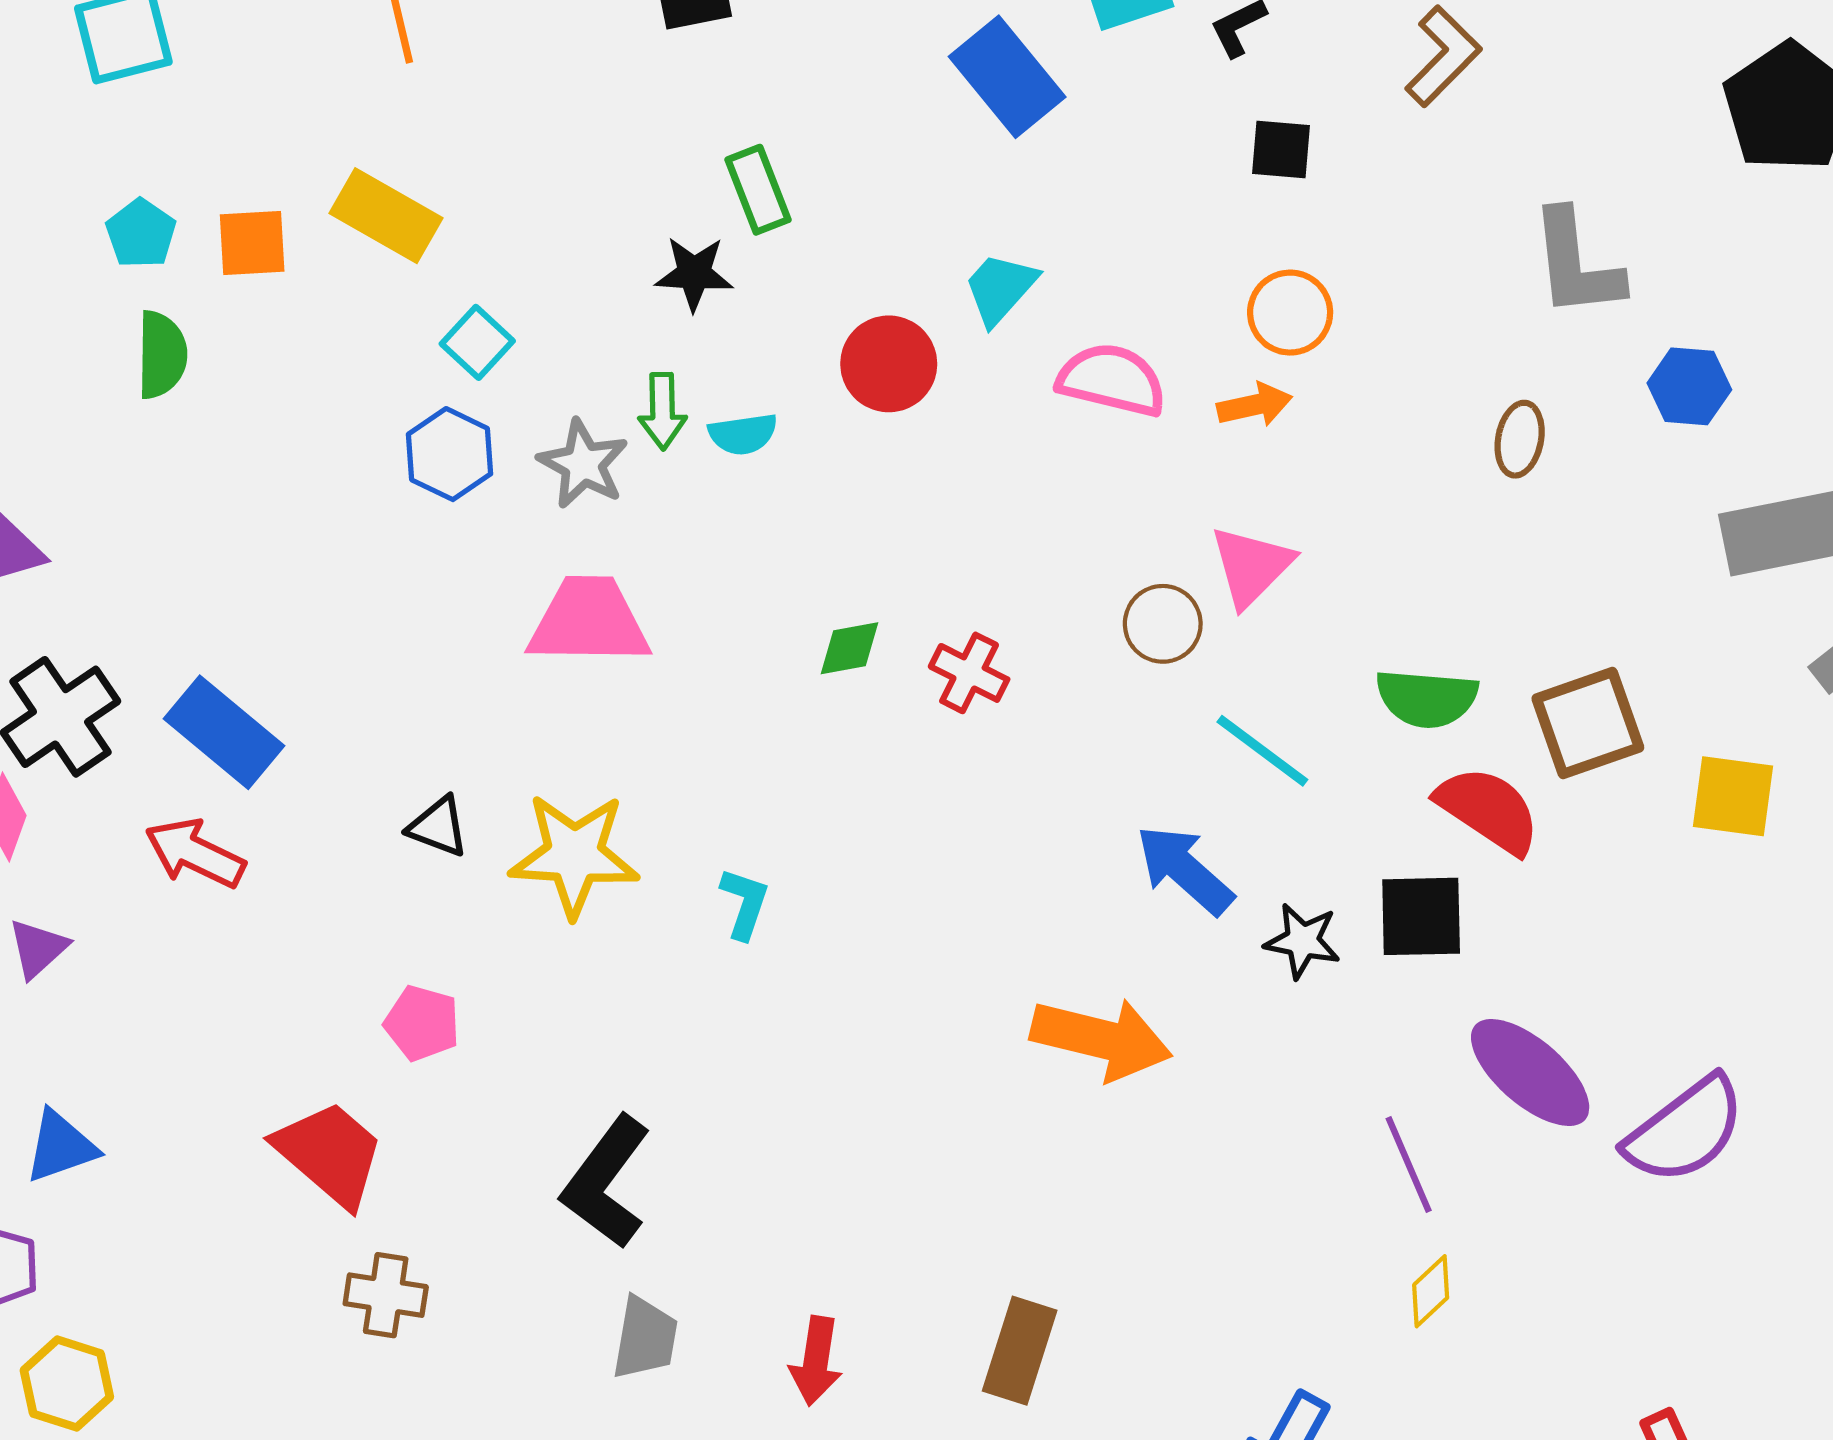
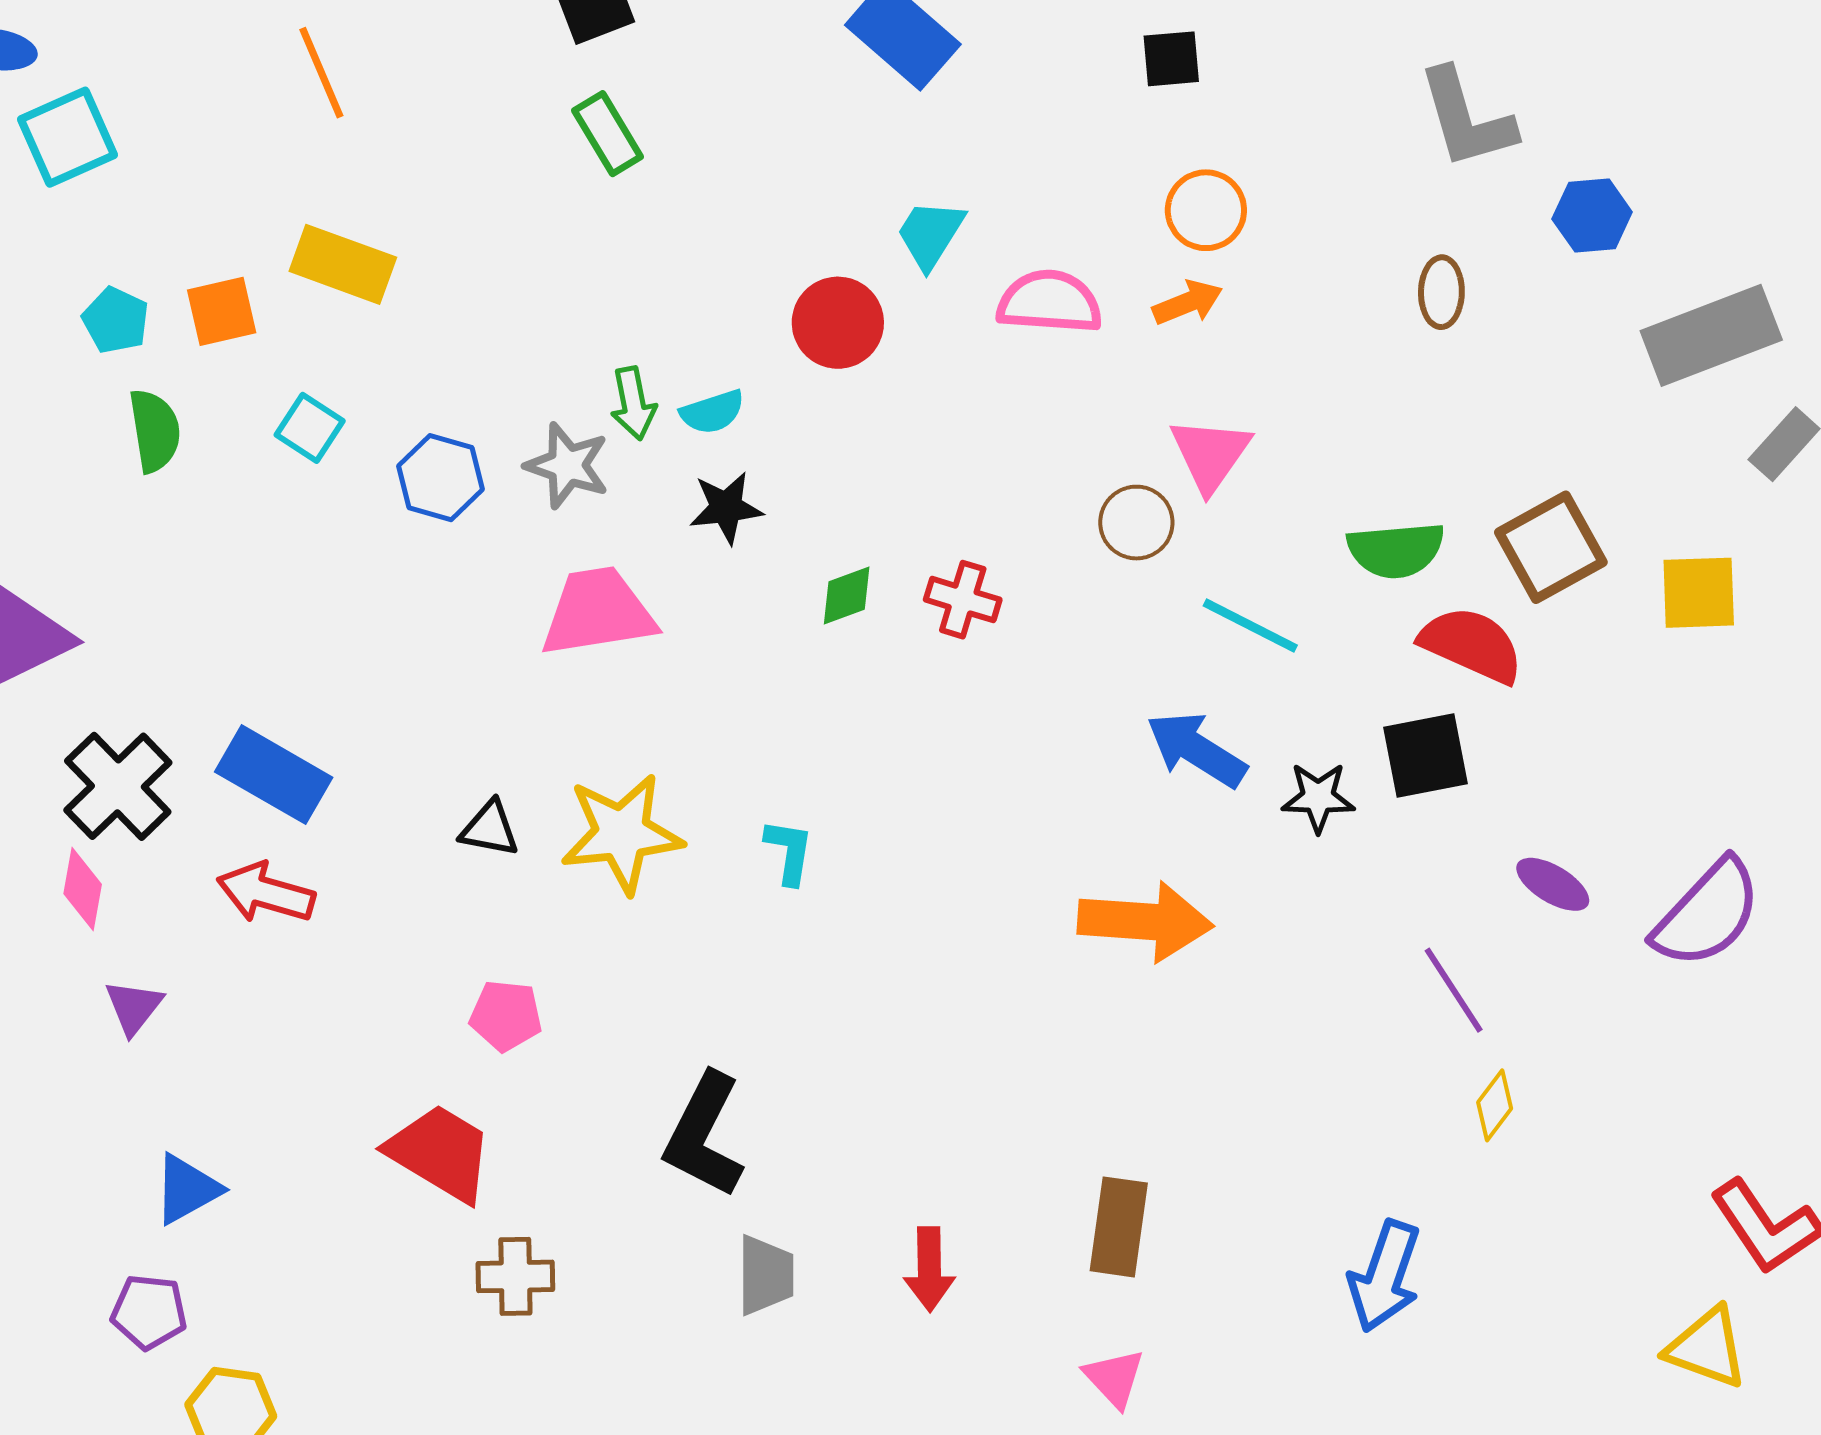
green rectangle: (758, 190) -> (608, 134), moved
black star: (694, 273) -> (726, 508), moved
cyan square: (477, 342) -> (310, 428), moved
purple ellipse: (1530, 1072) -> (1553, 884), size x0.6

